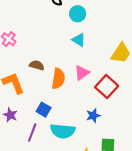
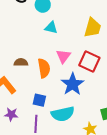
blue star: (93, 116) -> (73, 84), moved, size x1.6

